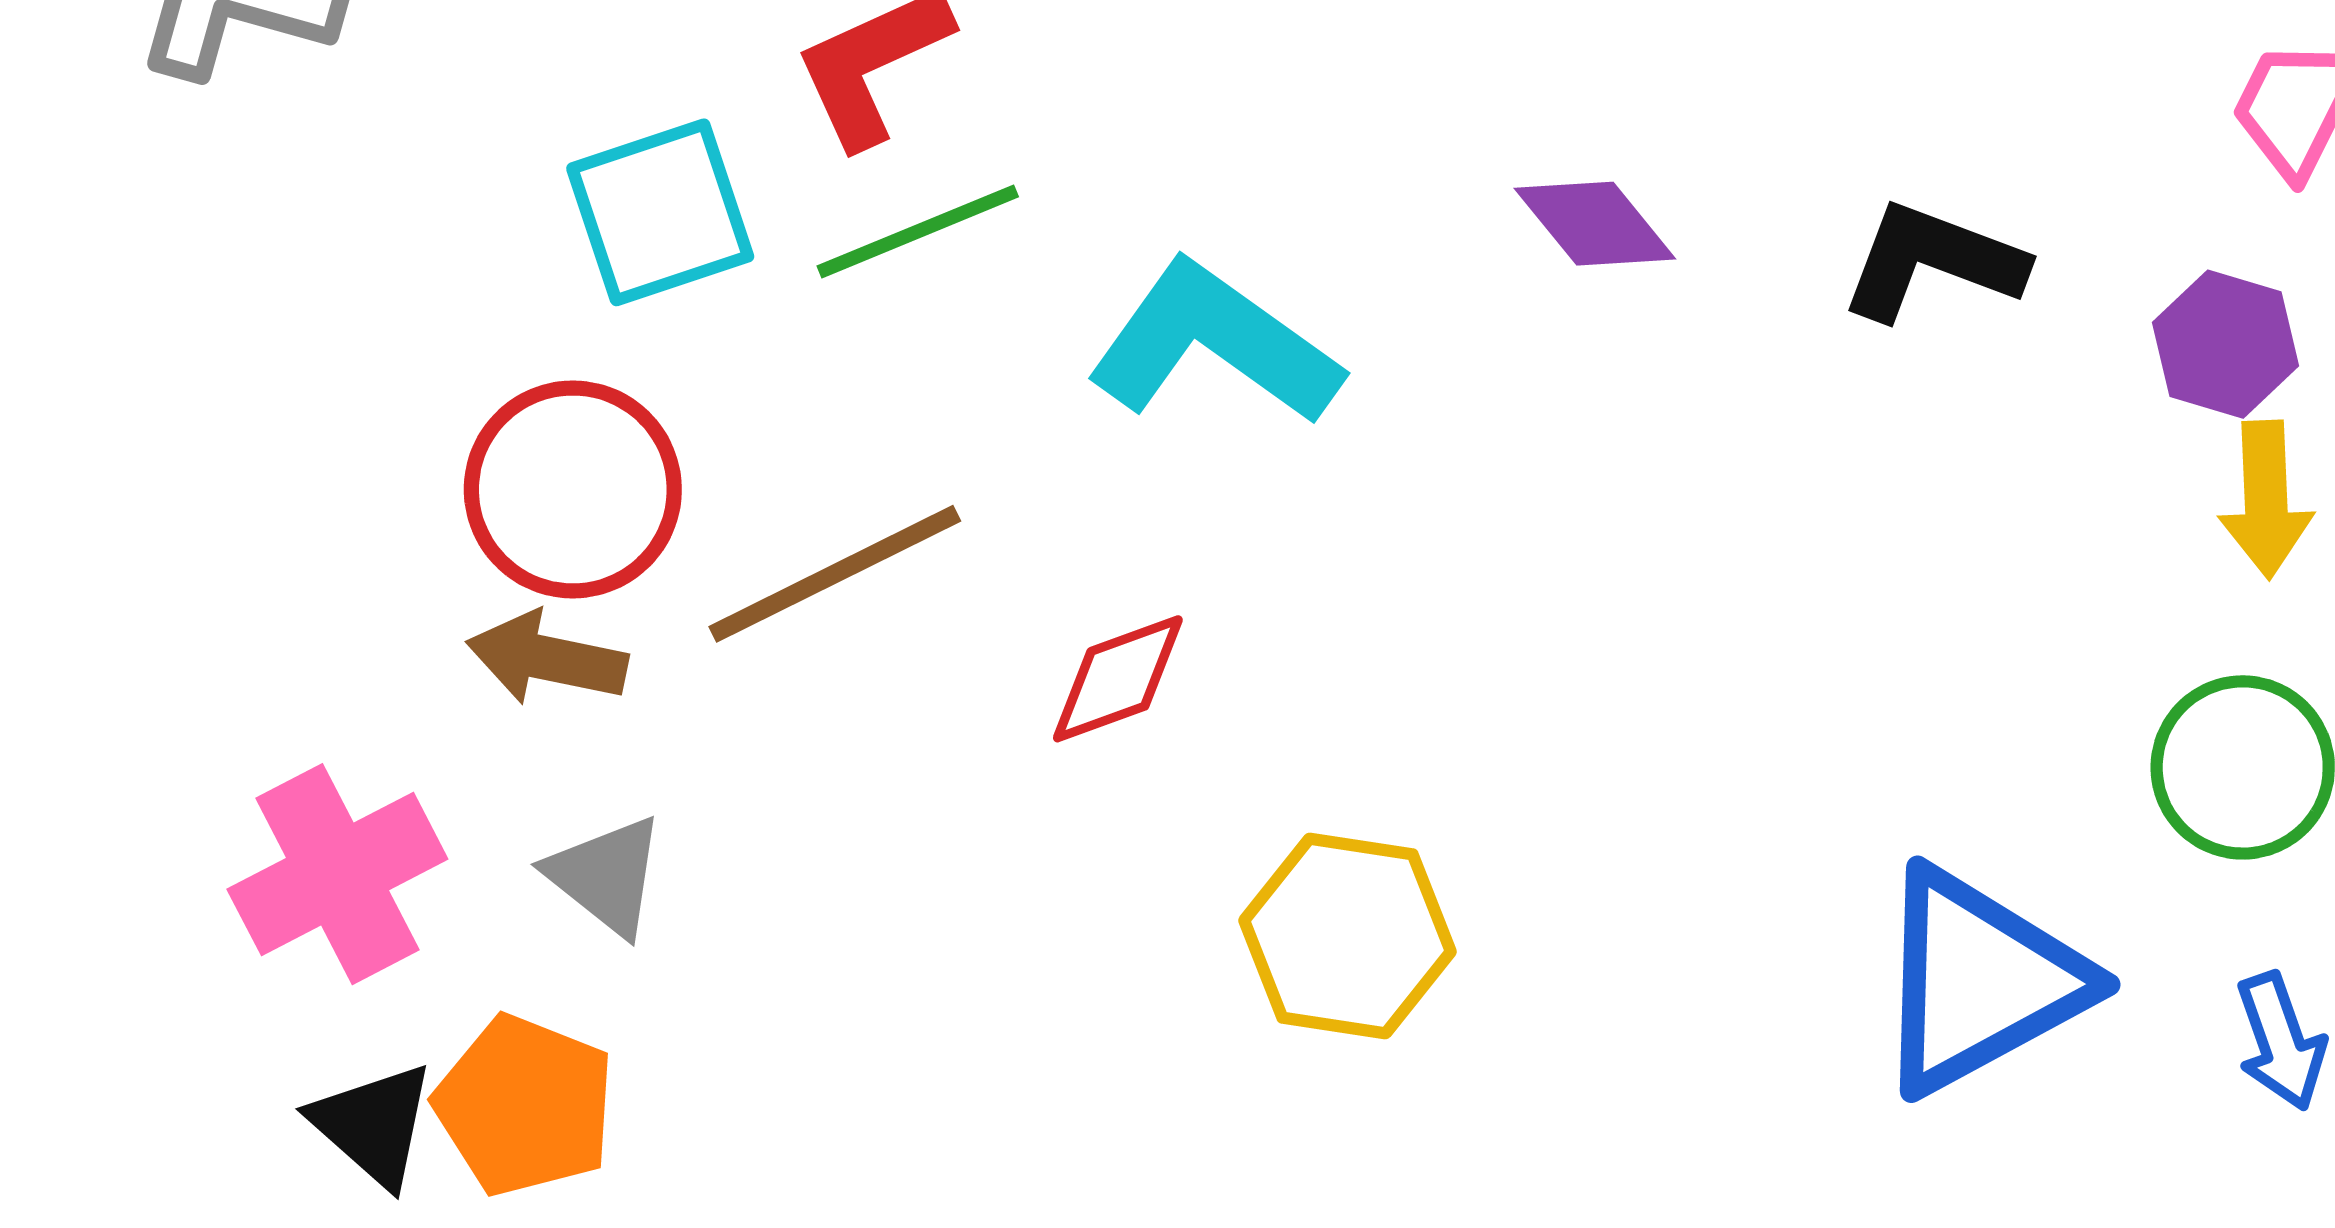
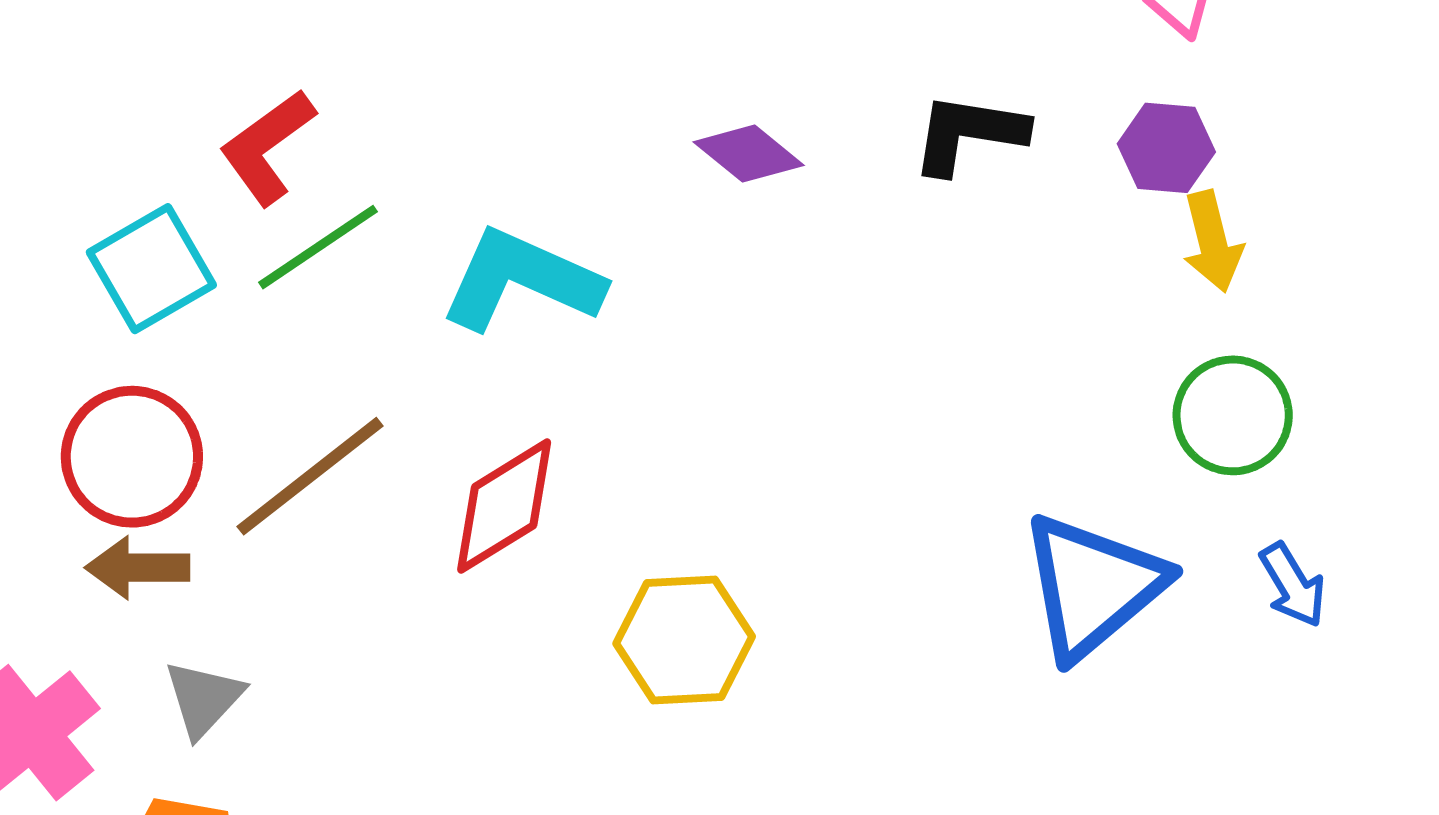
red diamond: (1118, 679) -> (504, 506), size x1.4
gray triangle: (606, 876) -> (204, 699), turned 46

